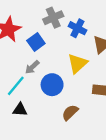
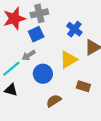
gray cross: (53, 18) -> (39, 13), moved

